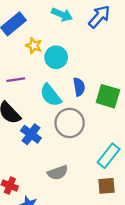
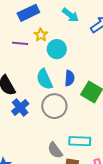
purple line: (16, 80) -> (20, 43), moved
cyan rectangle: (109, 156) -> (80, 141), turned 40
gray semicircle: (58, 173) -> (55, 150), moved, turned 60

